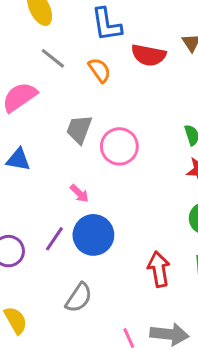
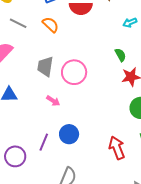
pink arrow: (79, 193) -> (53, 101), moved
blue circle: (93, 235) -> (69, 134), size x0.7

